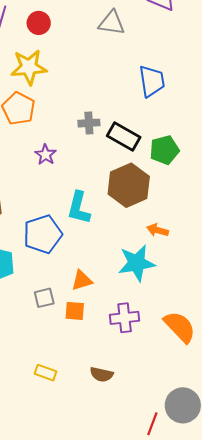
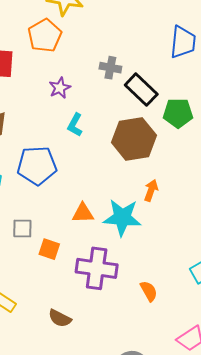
cyan L-shape: (79, 208) -> (75, 125), moved, size x0.7
orange arrow: (158, 230) -> (151, 190), turned 80
orange triangle: (82, 280) -> (83, 213), moved
purple cross: (125, 318) -> (97, 268), size x1.4
orange semicircle: (180, 327) -> (149, 291), size x0.6

